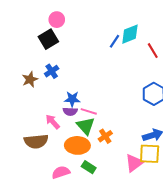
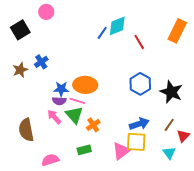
black square: (48, 39) -> (20, 30), moved
pink arrow: (53, 122) -> (54, 117), moved
brown semicircle: (36, 141) -> (26, 130), turned 85
orange ellipse: (77, 145) -> (85, 85), moved
green rectangle: (89, 167) -> (84, 150), moved, turned -48

